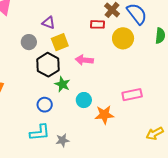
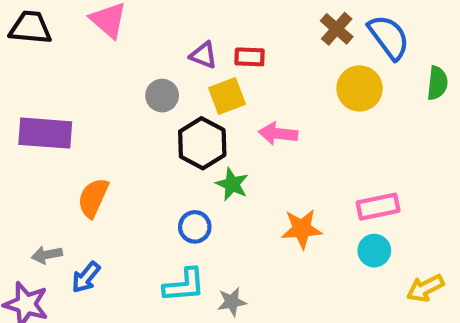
red rectangle: (97, 24) -> (250, 57), moved
cyan circle: (84, 100) -> (374, 251), moved
orange star: (104, 115) -> (302, 229), moved

